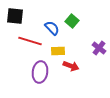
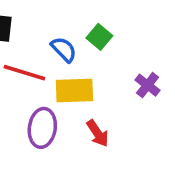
yellow rectangle: (58, 51) -> (74, 90), size x1.5
red arrow: (71, 66) -> (98, 133), moved, turned 35

